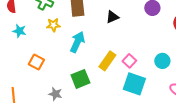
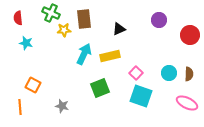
yellow star: (53, 25) -> (64, 30), moved
yellow rectangle: (107, 61) -> (110, 56), moved, turned 42
orange square: (36, 62) -> (33, 85), moved
green square: (80, 79) -> (100, 88), moved

